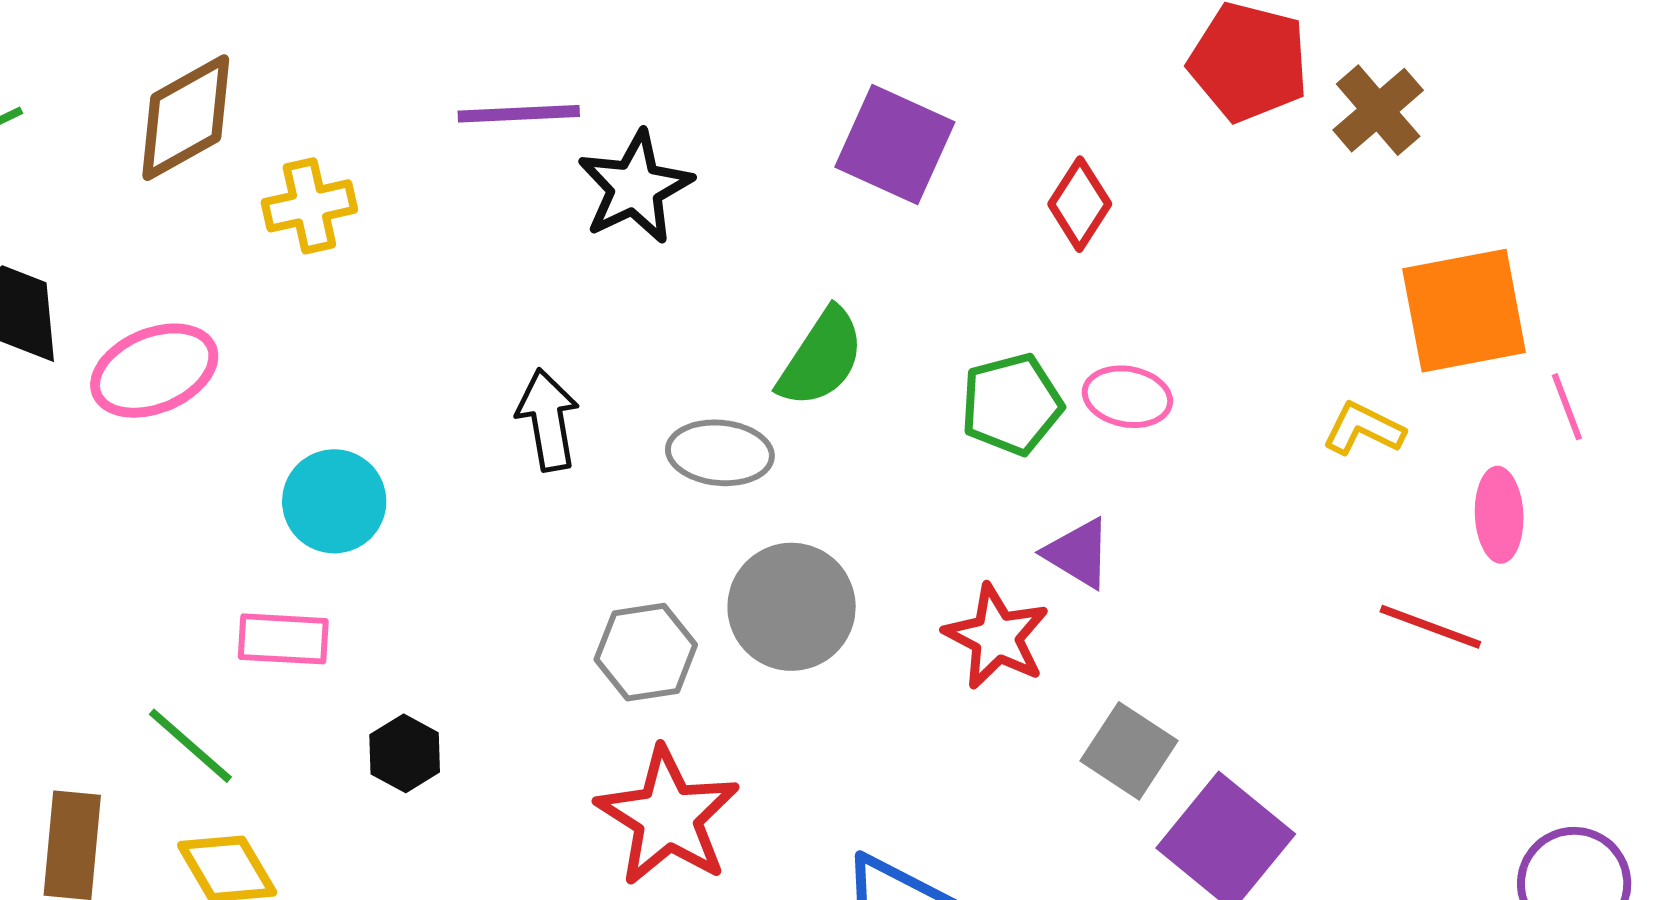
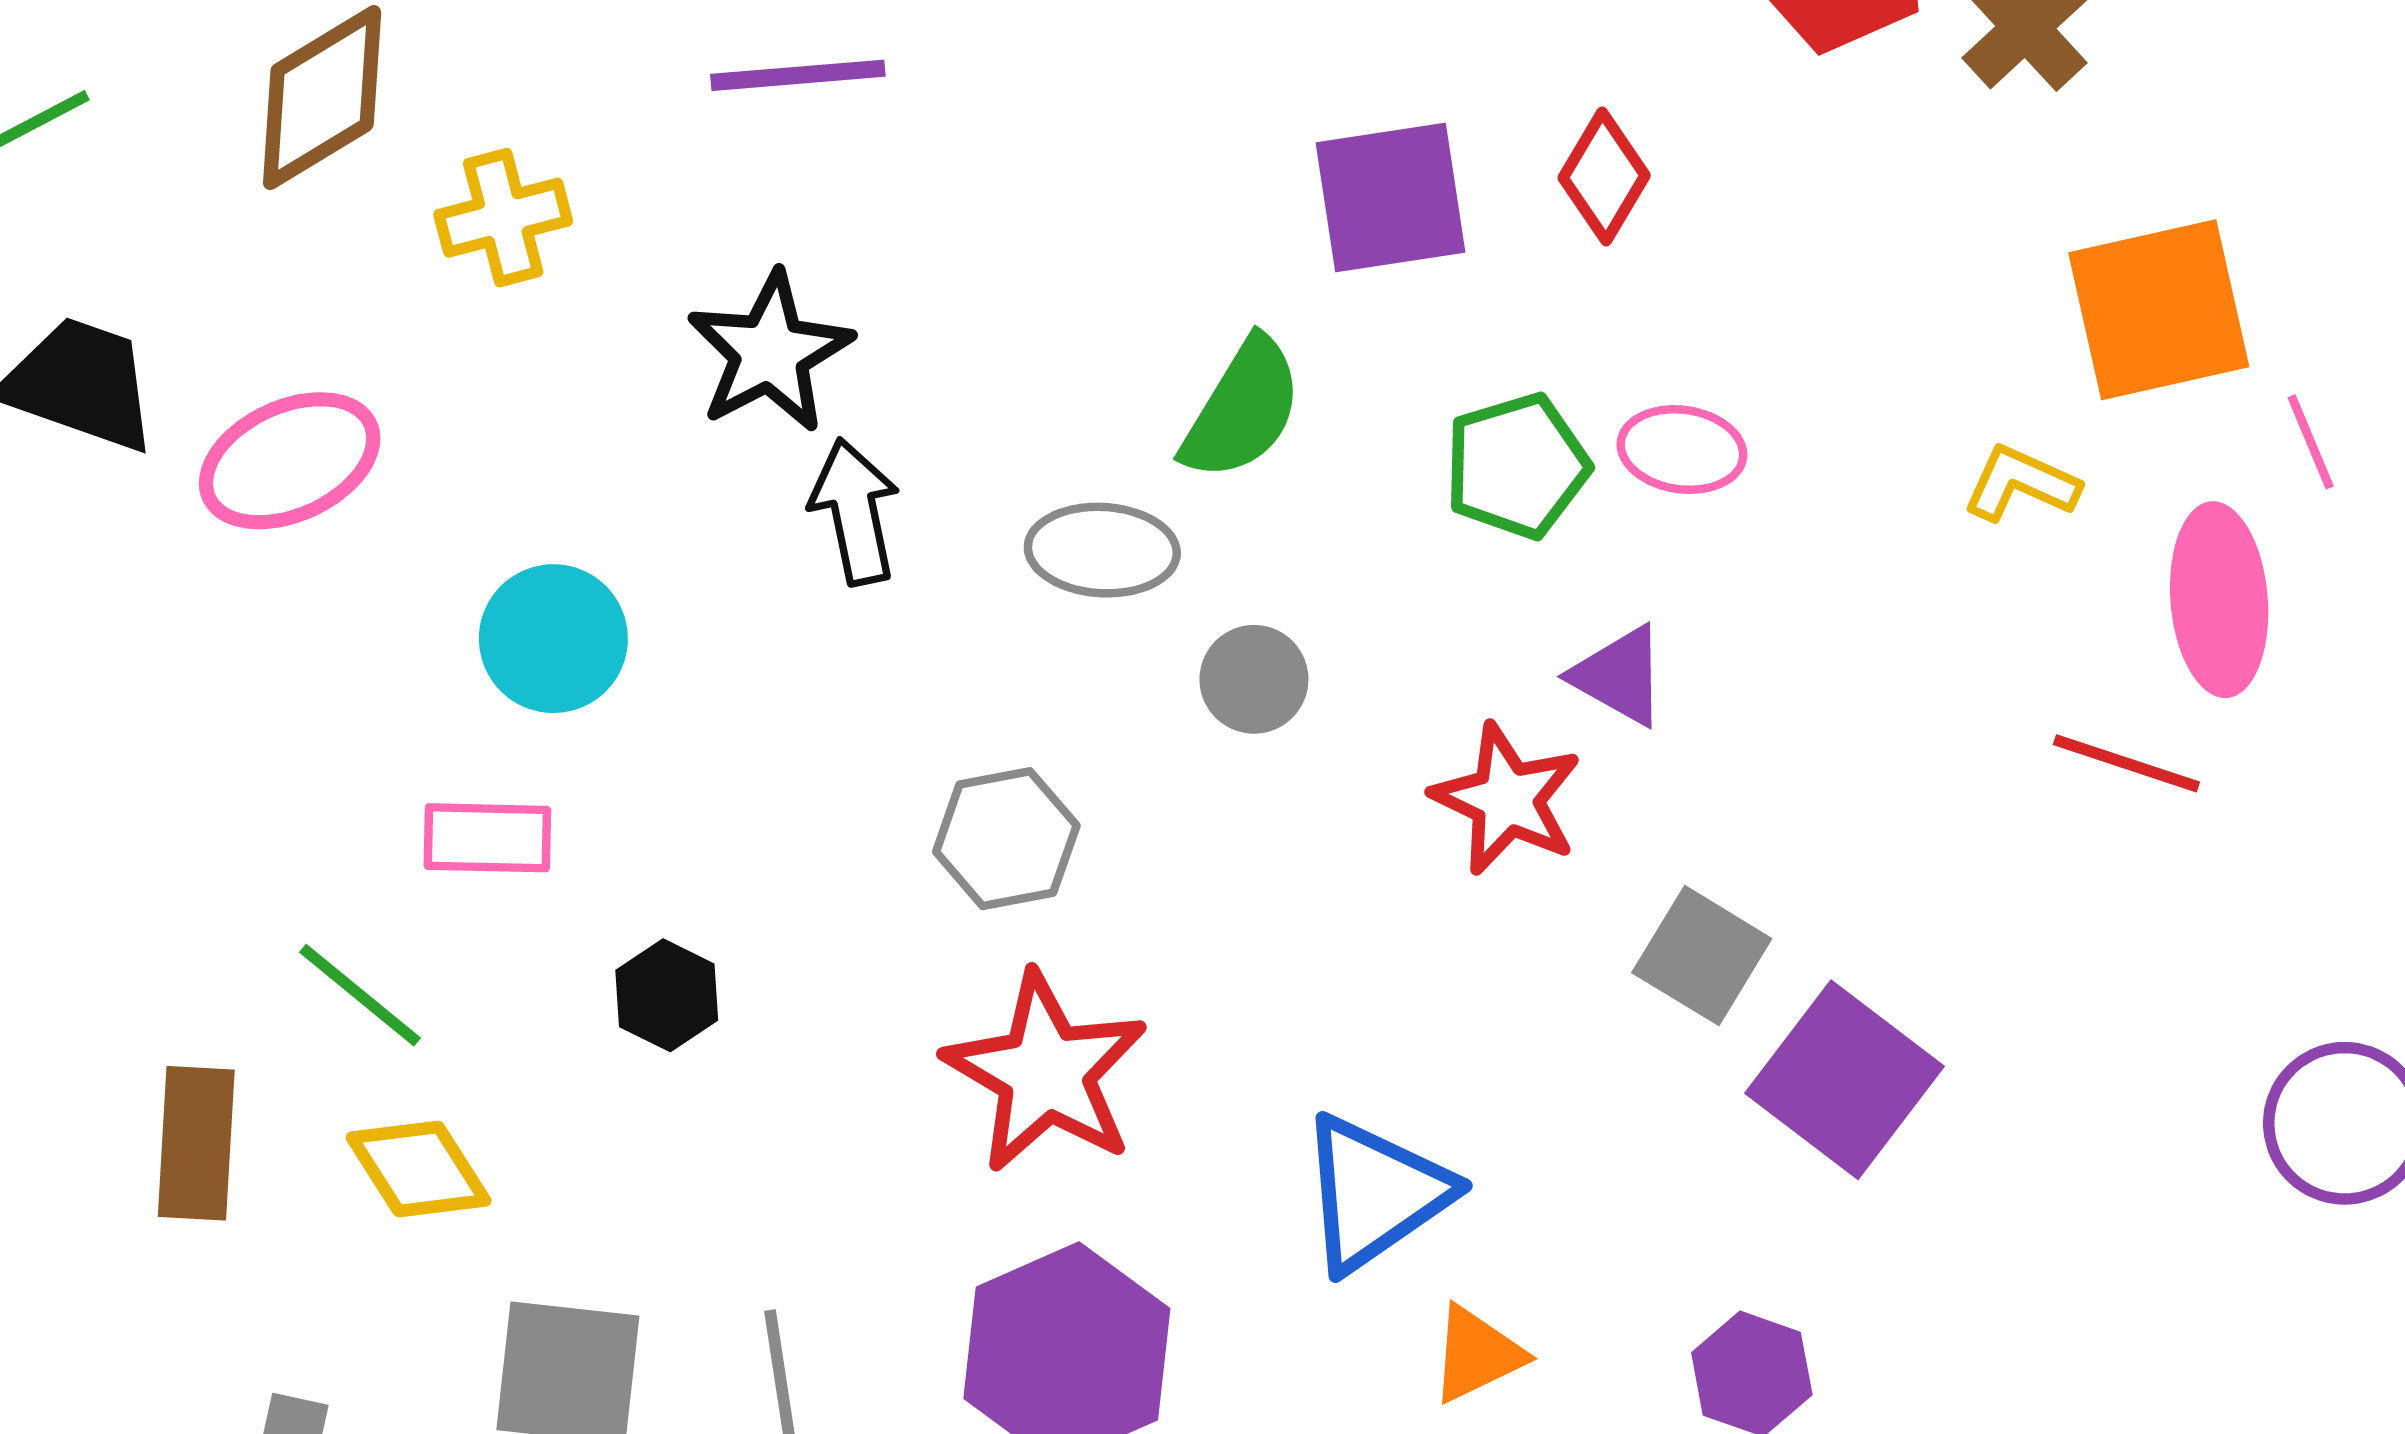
purple square: (895, 145) -> (1390, 198), moved, turned -31
black star: (635, 187) -> (770, 352), moved
pink ellipse: (1499, 515) -> (2219, 600), size x1.4
gray circle: (792, 607) -> (1254, 679), moved, size x0.6

